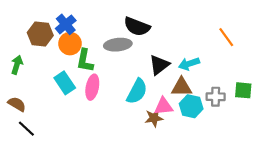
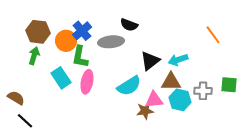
blue cross: (66, 24) -> (82, 31), moved
black semicircle: (137, 27) -> (129, 25), size x0.7
green arrow: (17, 65) -> (34, 56), moved
cyan semicircle: (137, 91) -> (129, 86), turned 30

